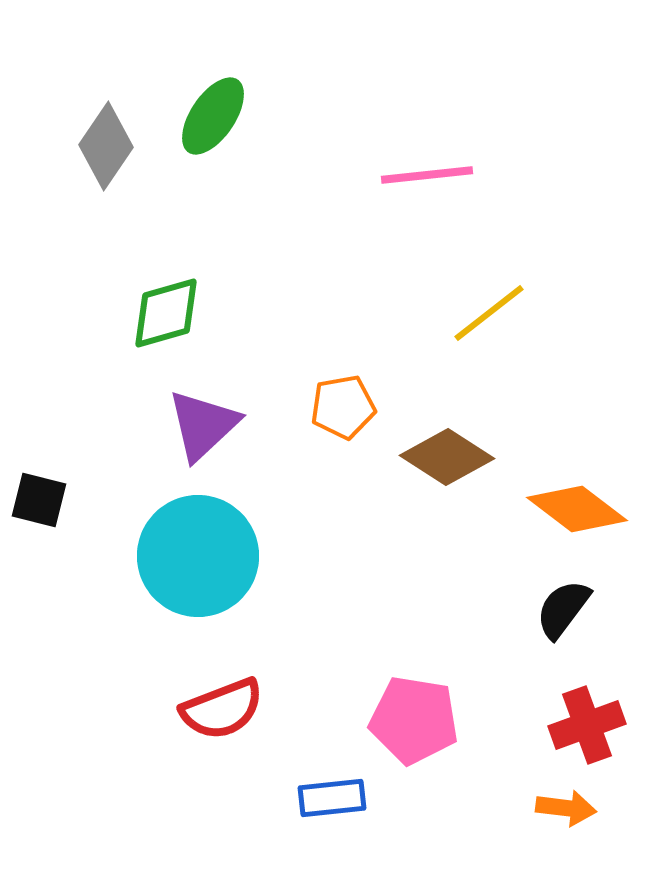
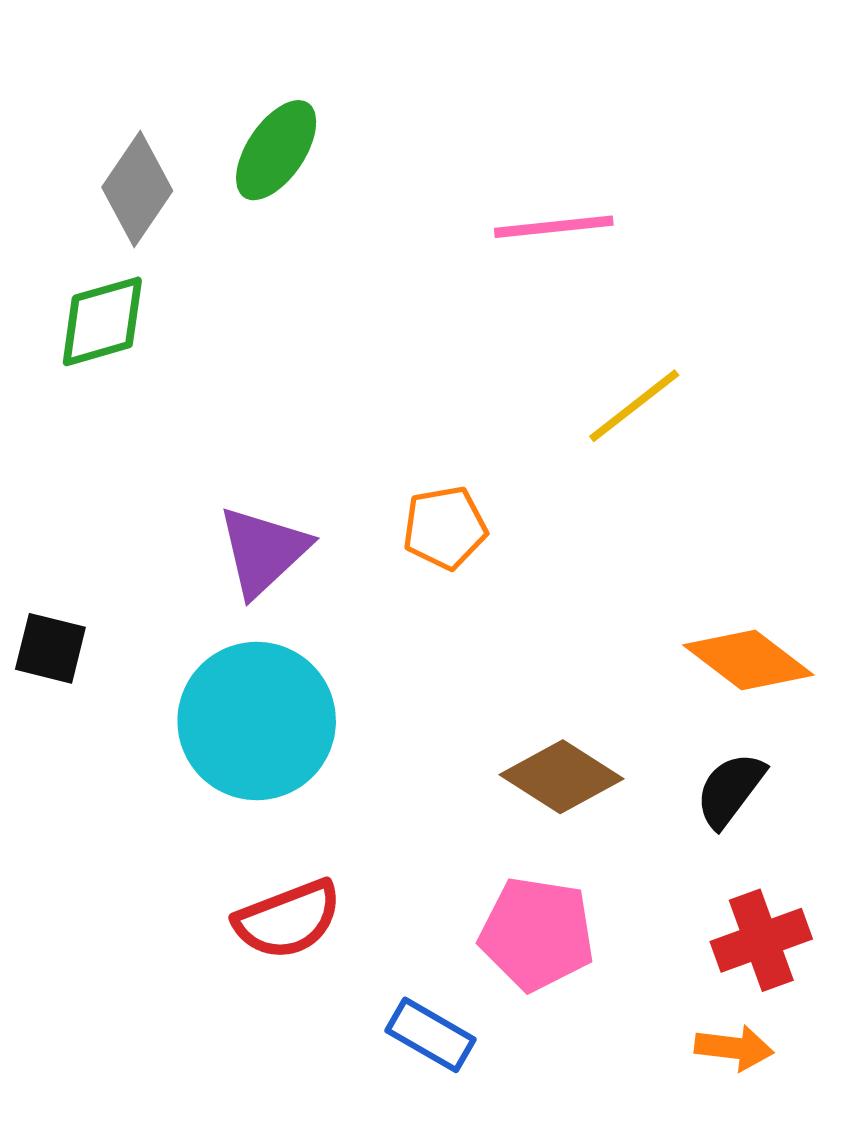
green diamond: (166, 313) -> (102, 321), moved
brown diamond: (447, 457) -> (562, 777), moved
blue rectangle: (332, 798) -> (430, 1035), turned 36

